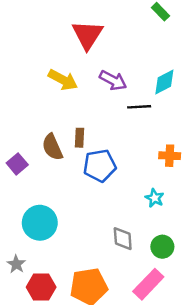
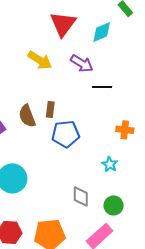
cyan diamond: (164, 82) -> (102, 32), moved

